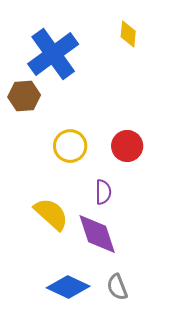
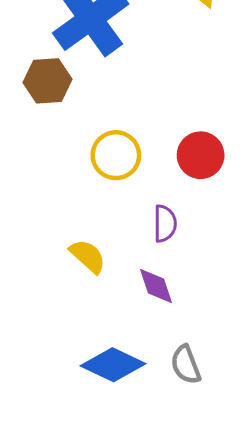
yellow semicircle: (51, 214) -> (88, 256), size x0.7
purple diamond: (97, 234) -> (156, 286), size x0.6

